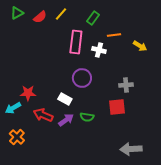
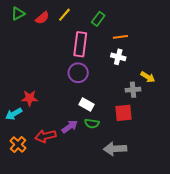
yellow arrow: (140, 46) -> (148, 77), moved
white cross: (99, 50) -> (118, 57), moved
purple circle: (82, 78) -> (78, 73), moved
white rectangle: (65, 99) -> (87, 104), moved
red arrow: (43, 115) -> (45, 136), moved, turned -36
gray arrow: (131, 149) -> (115, 149), moved

